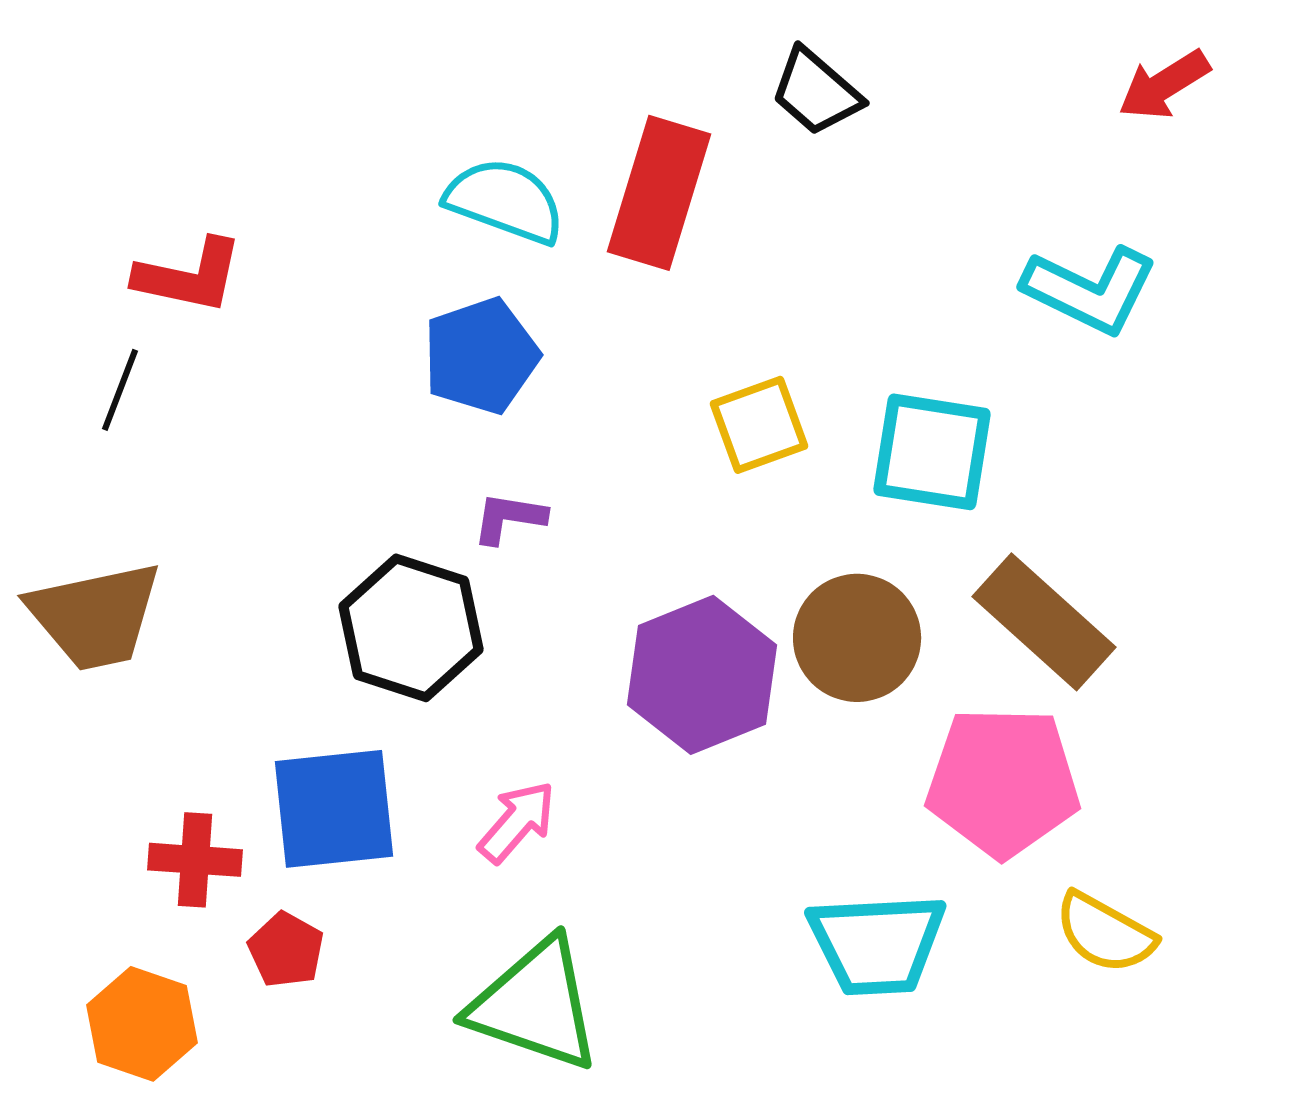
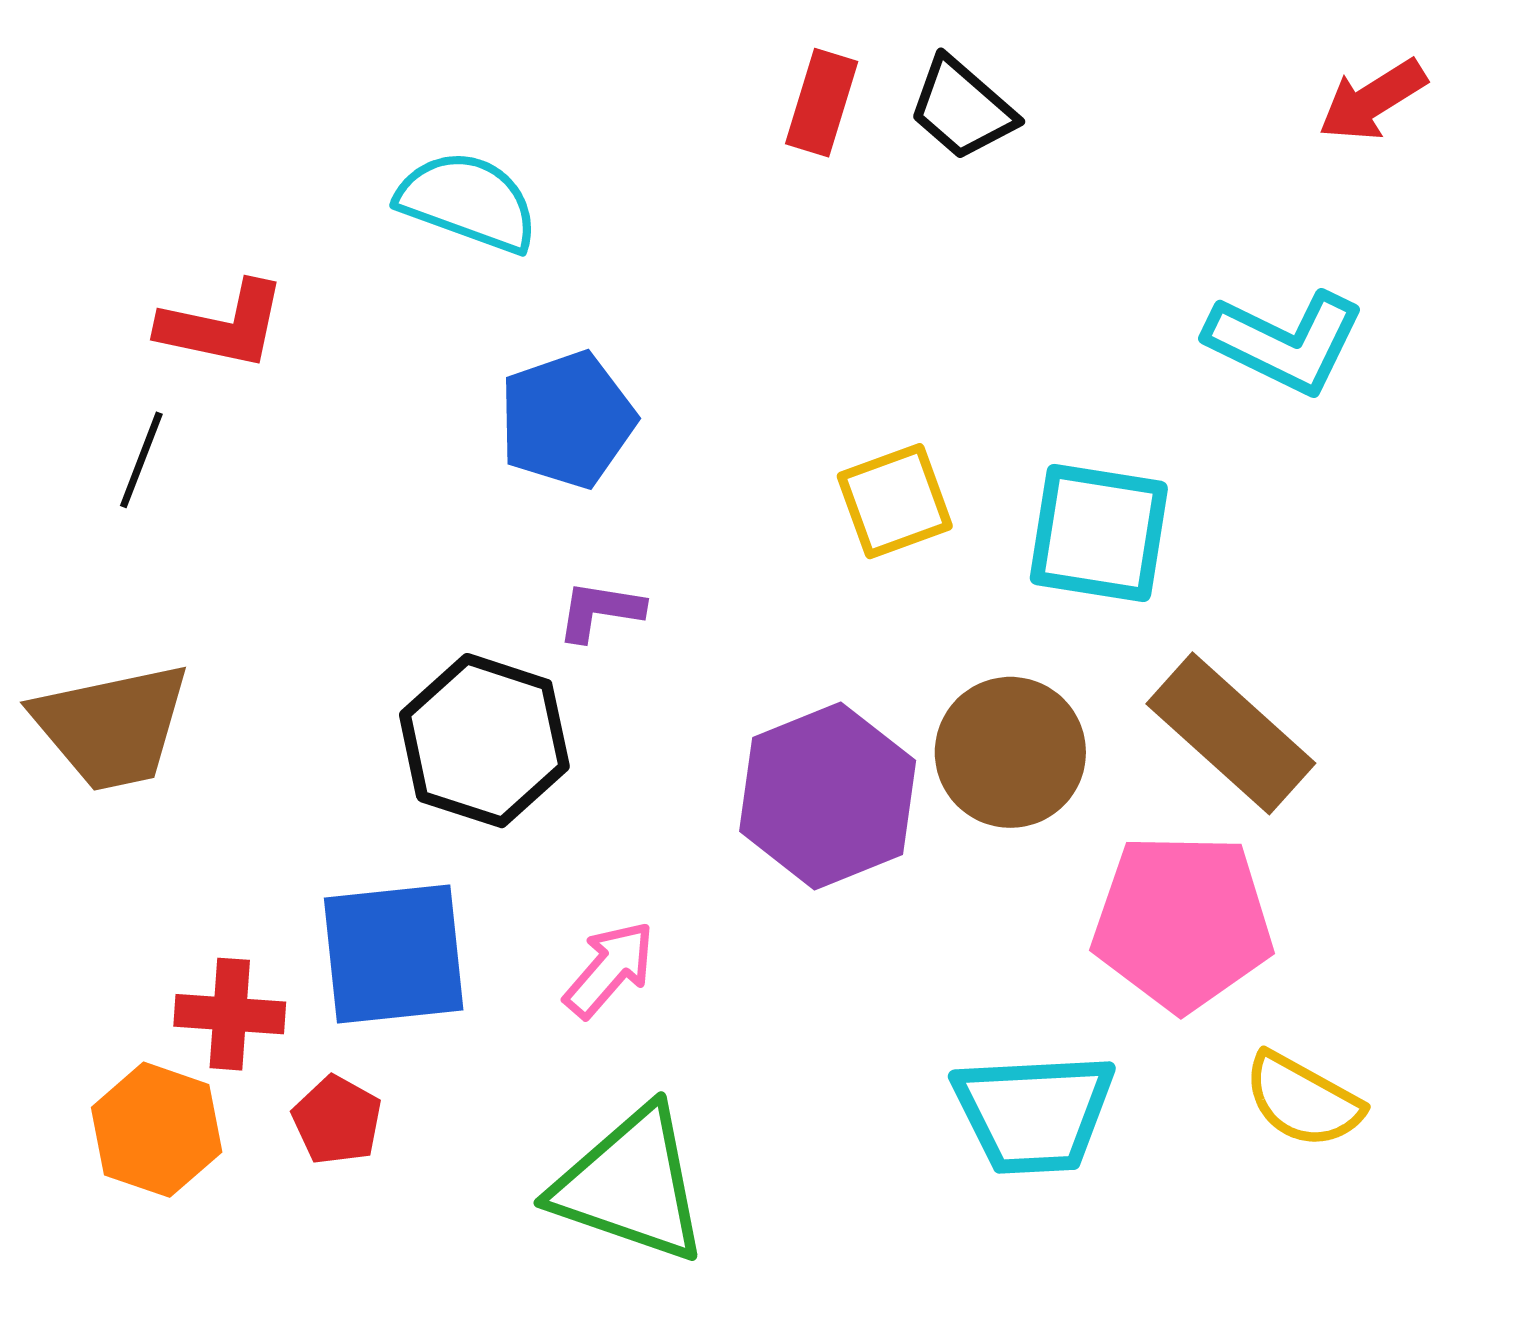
red rectangle: (659, 193) -> (822, 103), moved, size x0.6
cyan semicircle: (505, 201) -> (468, 202), moved
orange hexagon: (142, 1024) -> (157, 1130), moved

